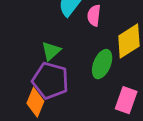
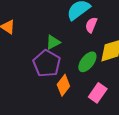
orange diamond: (35, 102) -> (63, 85), moved

